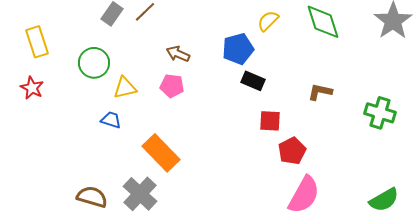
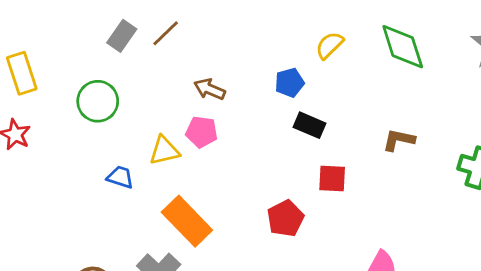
blue pentagon: (238, 49) -> (290, 83), size x0.7
yellow triangle: (125, 88) -> (164, 151), moved
red pentagon: (292, 151) -> (286, 218), moved

